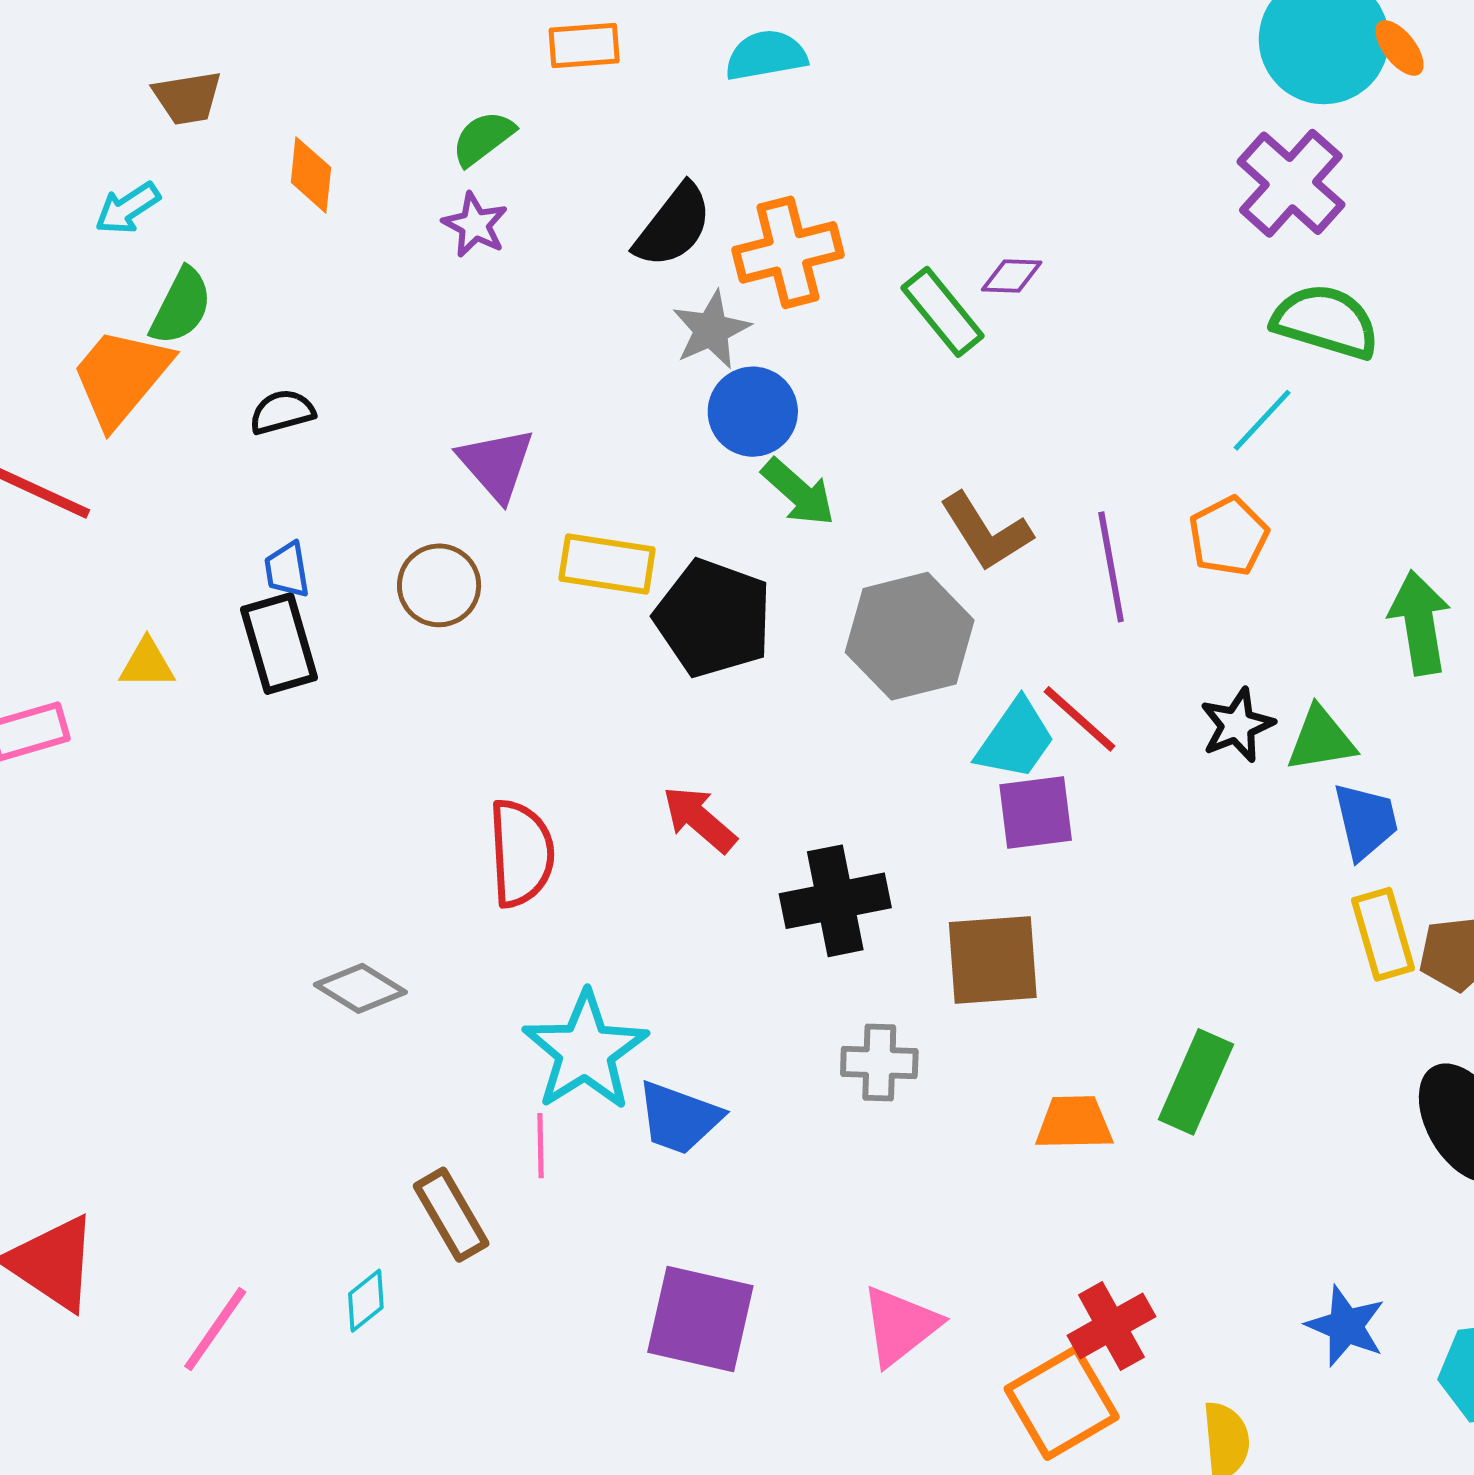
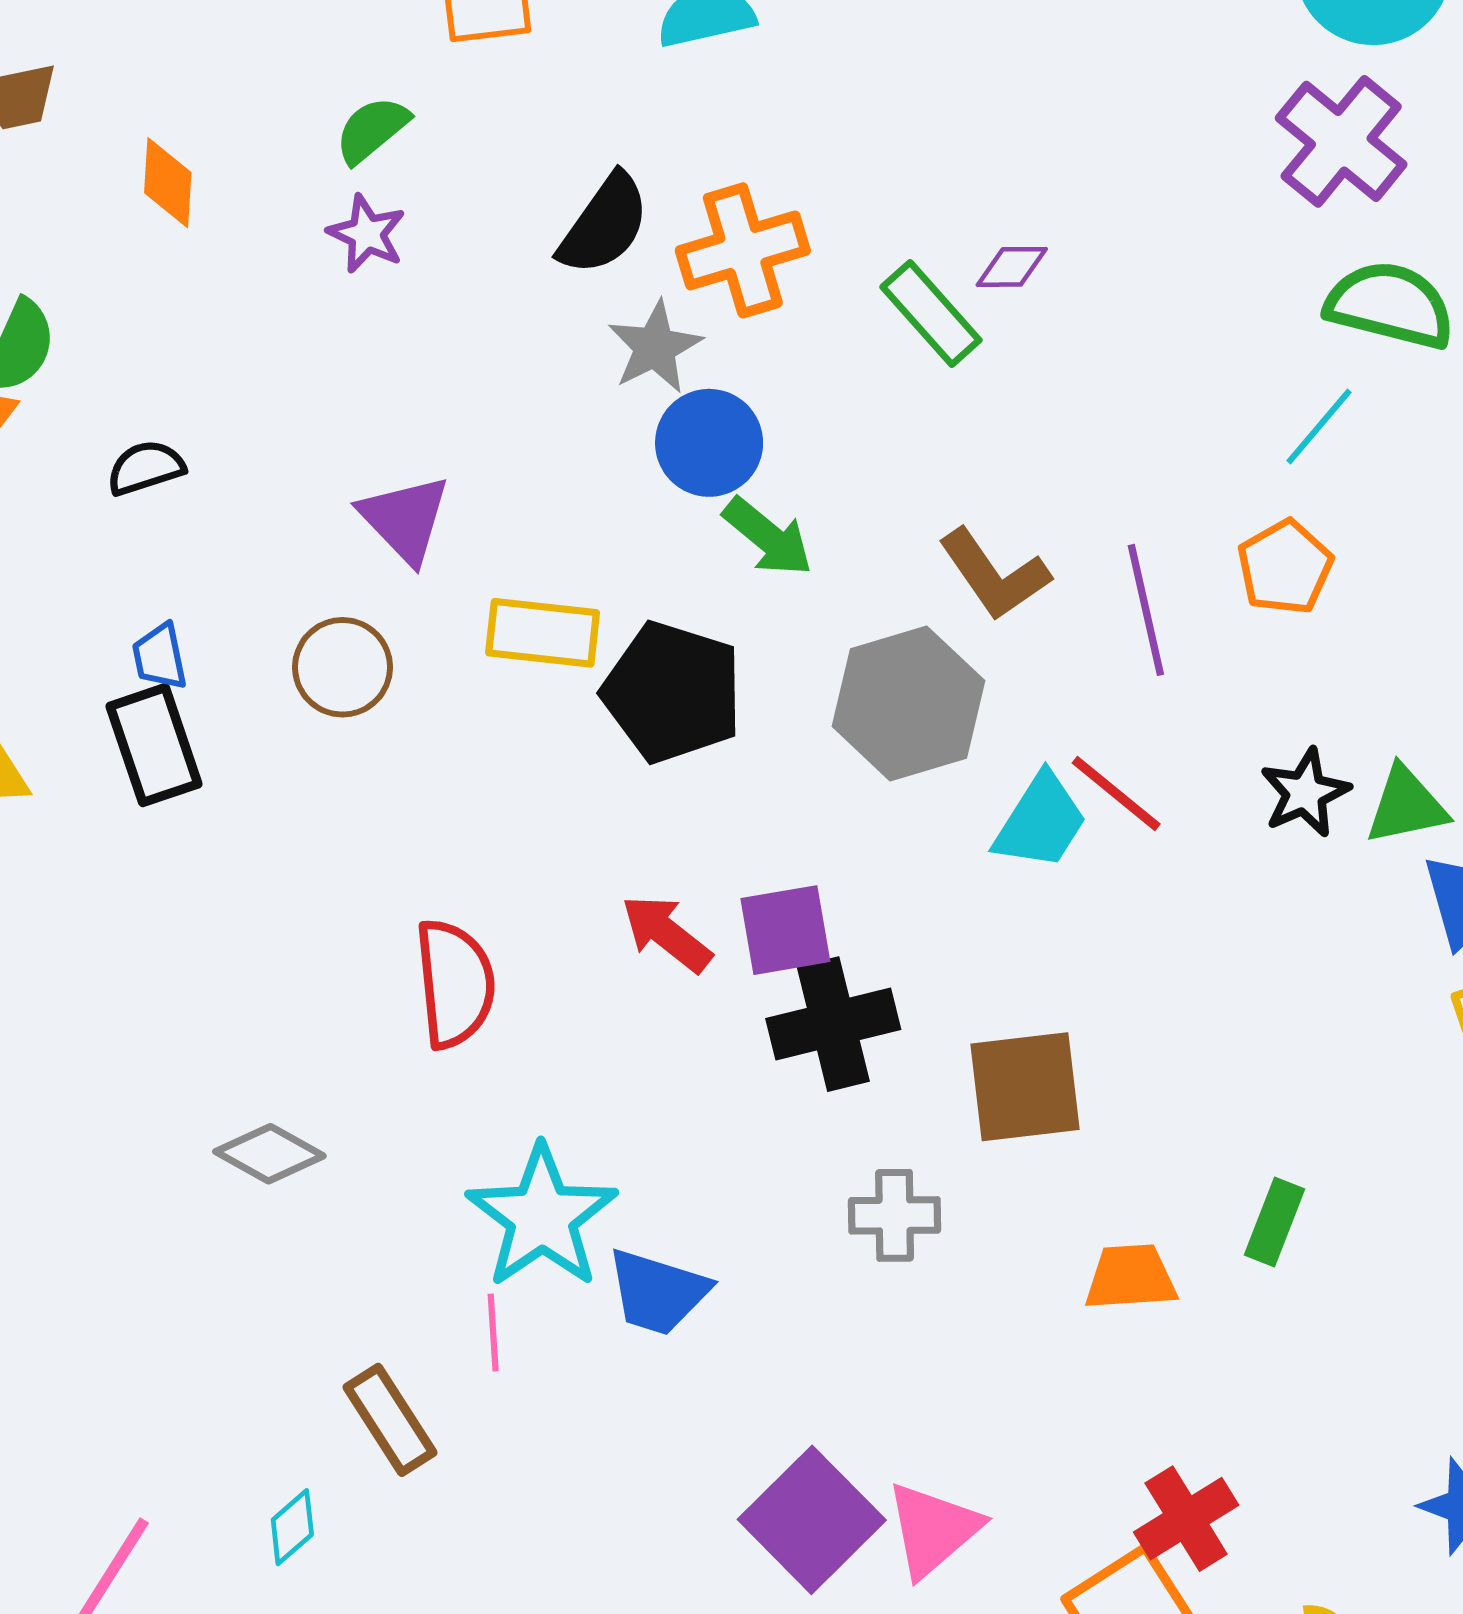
purple square: (1036, 812) -> (785, 930), moved
green rectangle: (1196, 1082) -> (1274, 1222), size x0.7
purple square: (700, 1319) -> (812, 1520), moved, turned 35

